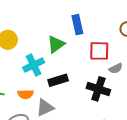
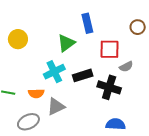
cyan cross: (34, 65) -> (54, 72), moved
black rectangle: (58, 80) -> (83, 75), moved

